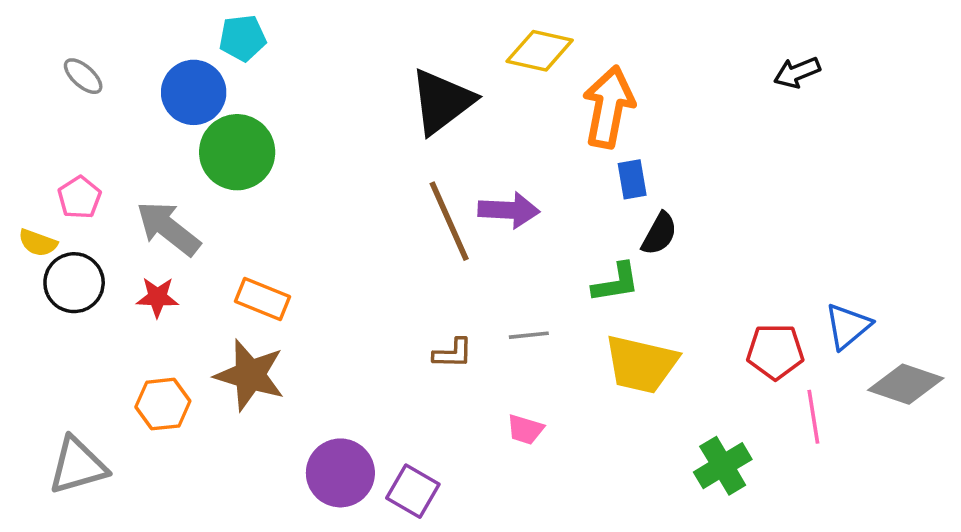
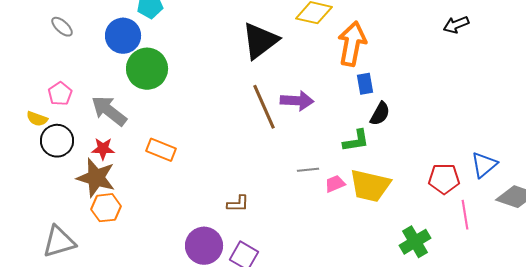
brown L-shape: (453, 353) -> (238, 204), moved
brown star: (250, 375) -> (96, 178), moved
pink trapezoid: (525, 429) -> (335, 184), moved, turned 140

